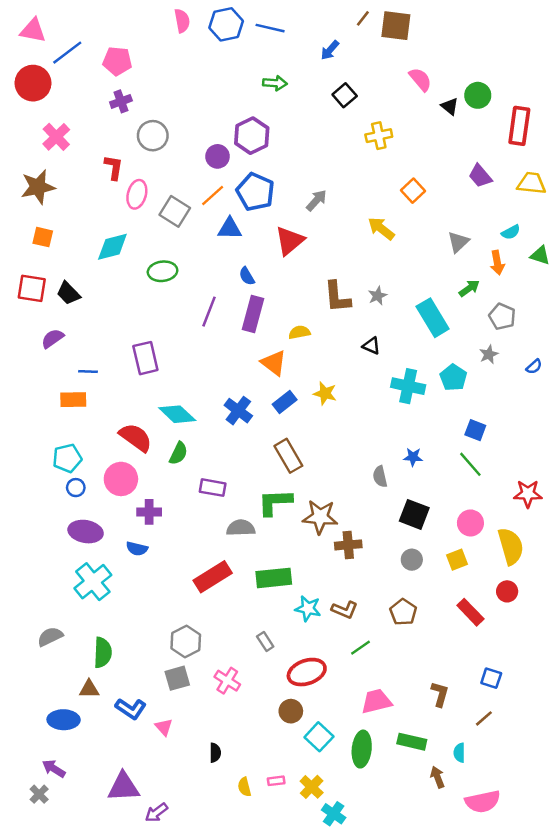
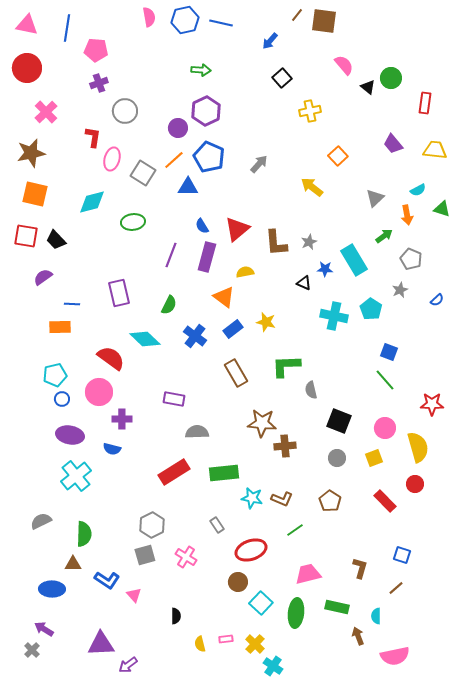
blue line: (67, 53) -> (67, 28), moved, turned -44
green arrow: (275, 83) -> (201, 70), moved
red rectangle: (519, 126) -> (425, 103), size x0.7
orange square: (43, 237) -> (35, 194), size x1.5
red triangle: (290, 241) -> (237, 229), moved
green semicircle: (178, 453) -> (169, 305), moved
blue star: (413, 457) -> (325, 269), moved
green L-shape: (275, 502) -> (286, 366), moved

